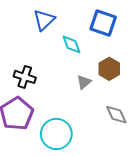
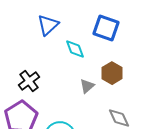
black cross: (25, 77) -> (29, 81), turned 35

